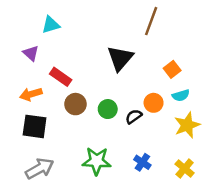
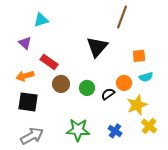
orange square: (172, 69) -> (139, 56), turned 32
yellow star: (187, 125) -> (137, 105), moved
yellow cross: (185, 169) -> (149, 126), moved

